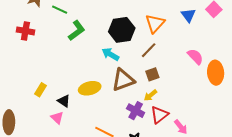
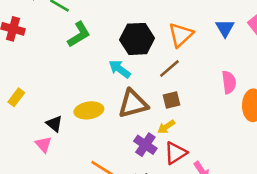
pink semicircle: (195, 57) -> (229, 82), turned 30
yellow rectangle: (41, 90) -> (16, 97), moved

